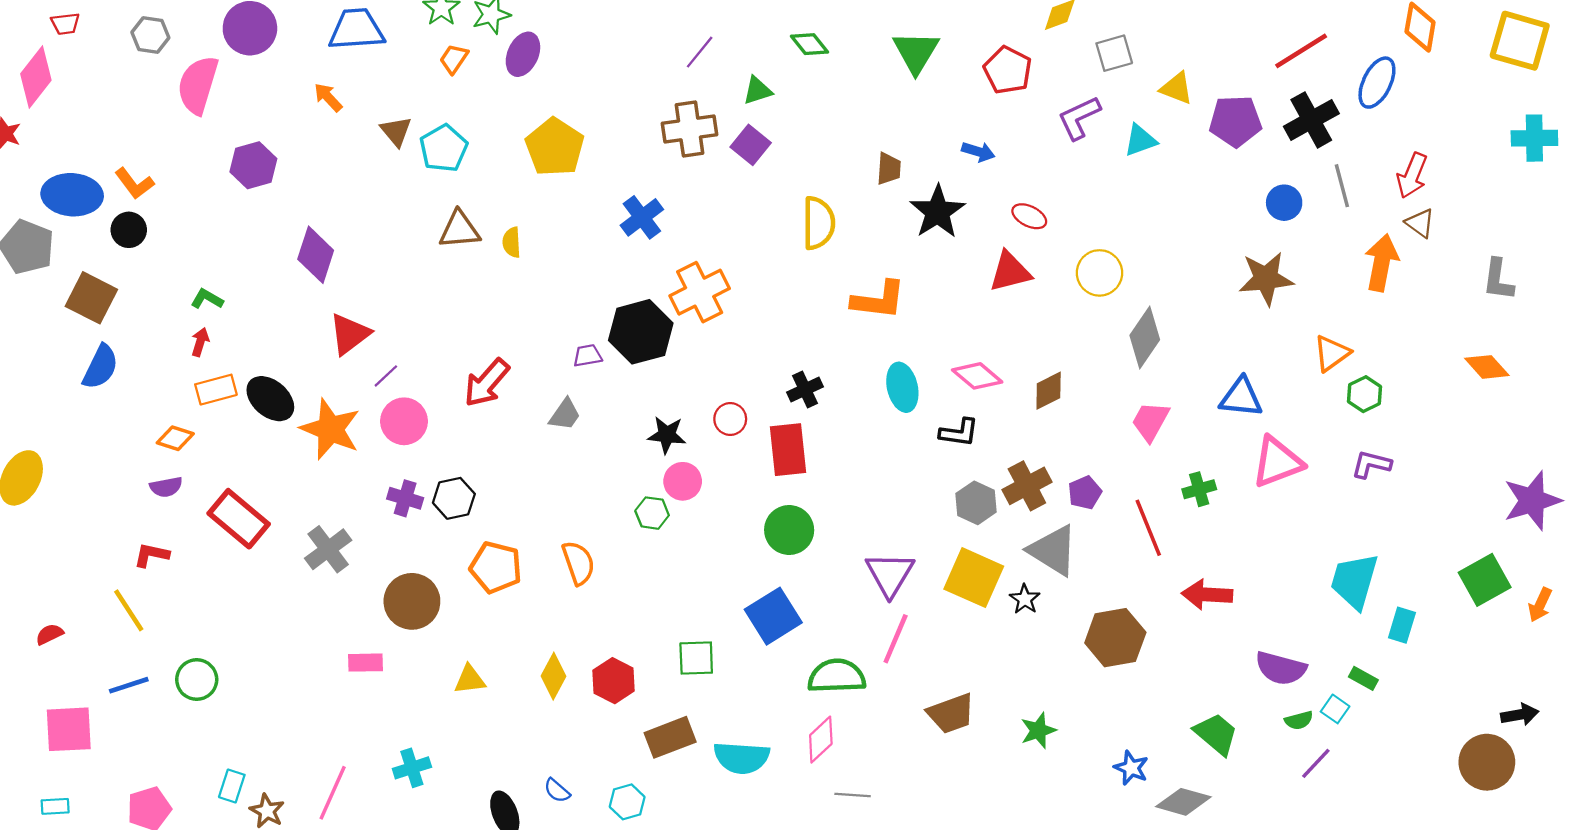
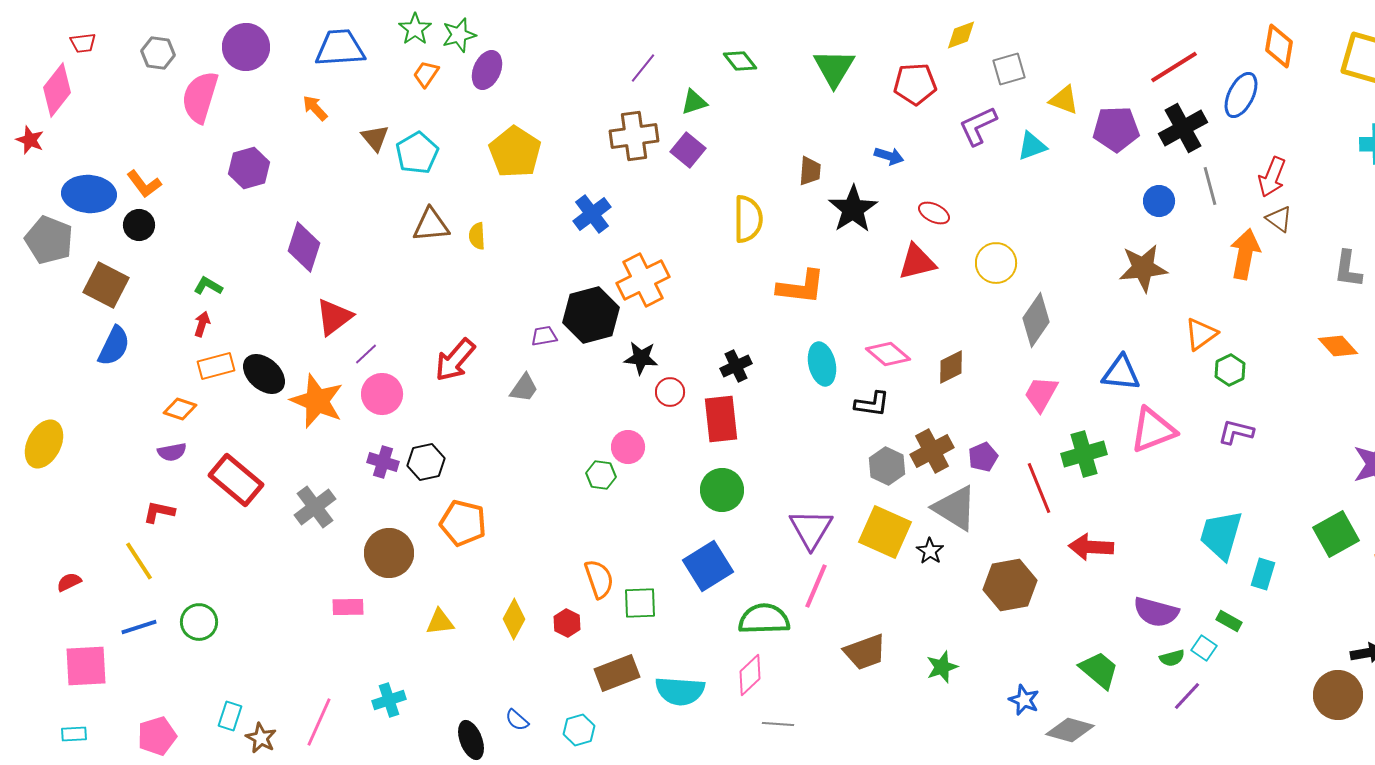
red pentagon: (1008, 70) -> (915, 84), turned -30
black star: (667, 435) -> (641, 358), moved
green cross: (1199, 489) -> (1084, 454), size x1.5
orange semicircle: (578, 563) -> (599, 579), moved
red hexagon: (614, 681) -> (567, 623), size x0.7

